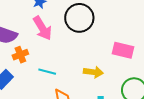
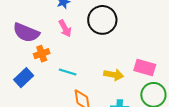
pink arrow: (42, 28) -> (65, 28), size x0.7
pink rectangle: (123, 50) -> (145, 68), moved

